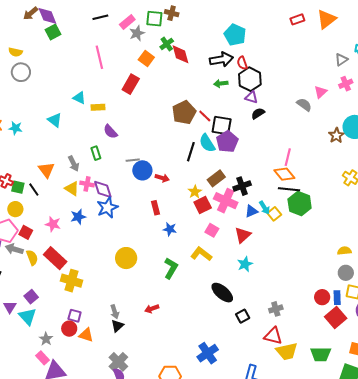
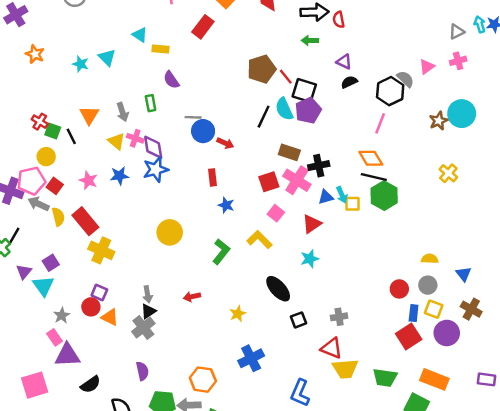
black hexagon: (250, 79) -> (390, 91), moved
cyan star: (15, 128) -> (81, 64), moved
pink line: (288, 157) -> (380, 123), moved
brown rectangle: (216, 178) -> (289, 152), turned 48
yellow star: (195, 192) -> (238, 314), moved
yellow square: (274, 214) -> (352, 204), turned 32
red circle: (322, 297) -> (399, 289), moved
gray cross: (118, 362) -> (143, 328), moved

